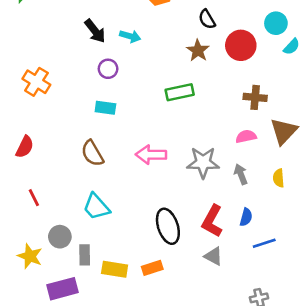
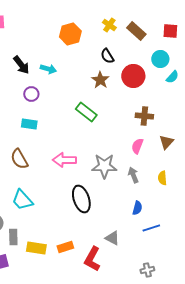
green rectangle: (180, 92) -> (86, 112), turned 50
brown triangle: (284, 131) -> (166, 142), size x0.7
pink semicircle: (246, 136) -> (137, 146), turned -56
red L-shape: (212, 221) -> (92, 259), moved
black ellipse: (168, 226) -> (81, 199), moved

